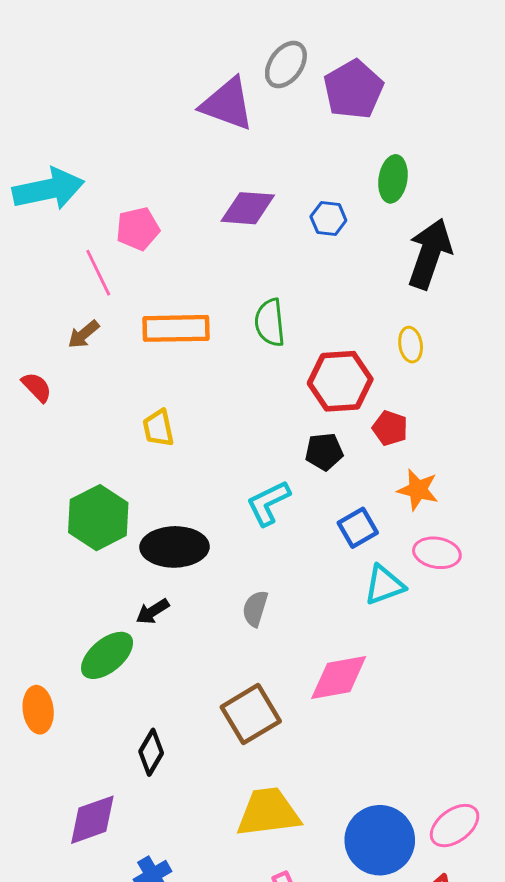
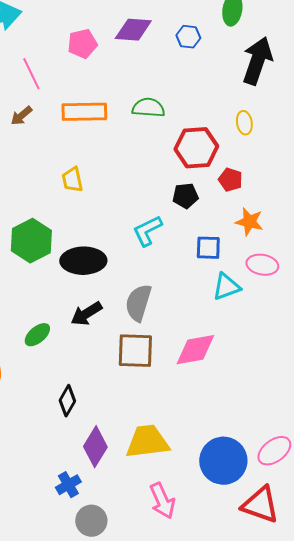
pink pentagon: (138, 229) -> (82, 44), moved
green semicircle: (270, 323) -> (148, 108), turned 100
blue square: (358, 528) -> (208, 248), turned 32
gray semicircle: (255, 609) -> (138, 303), size x1.5
black arrow: (152, 611) -> (86, 314), moved, size x1.4
green ellipse: (107, 655) -> (37, 335), size x0.7
brown square: (251, 714) -> (135, 351), moved, turned 33
purple diamond: (92, 820) -> (95, 447), moved, turned -39

